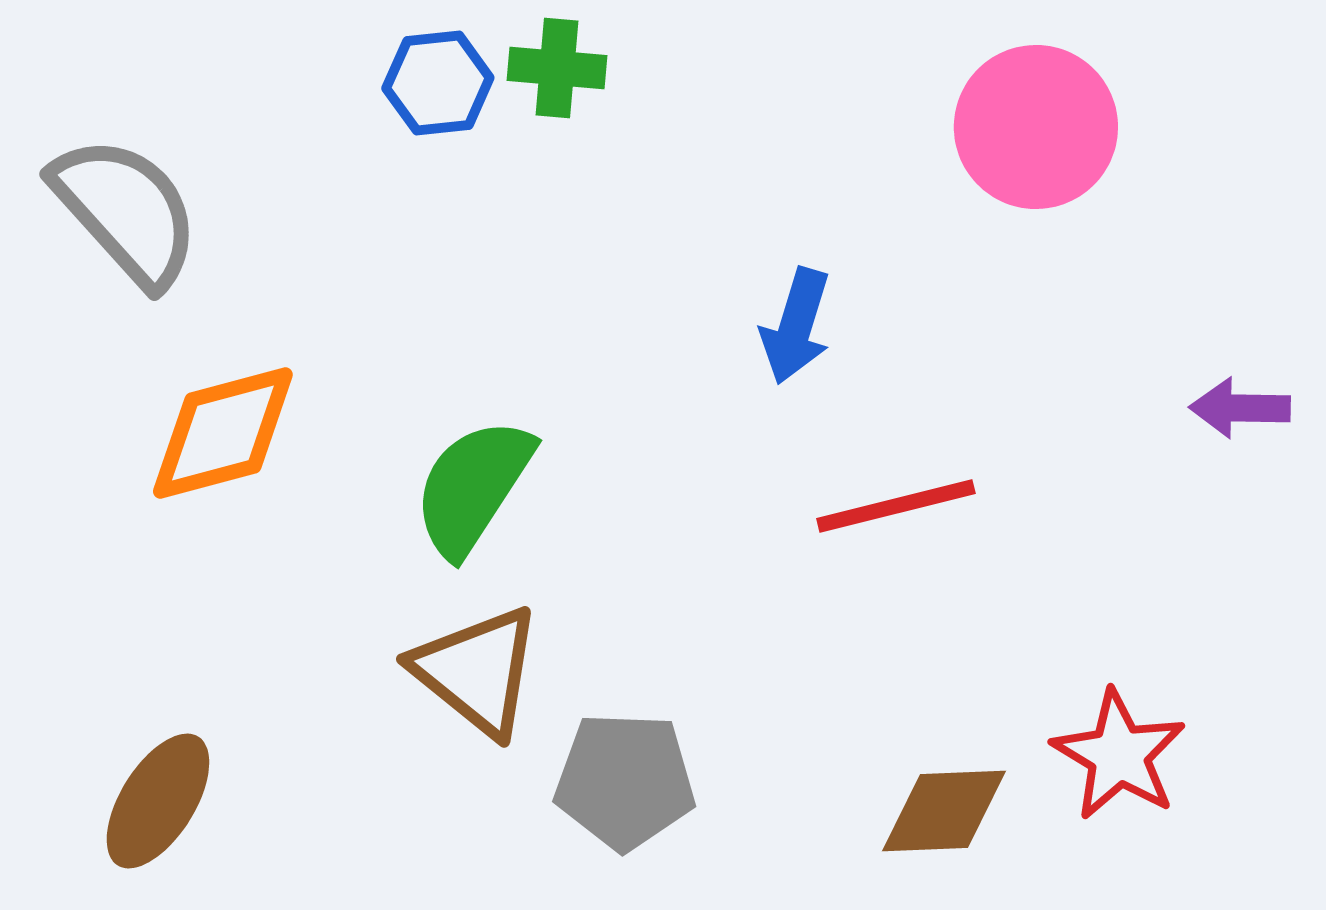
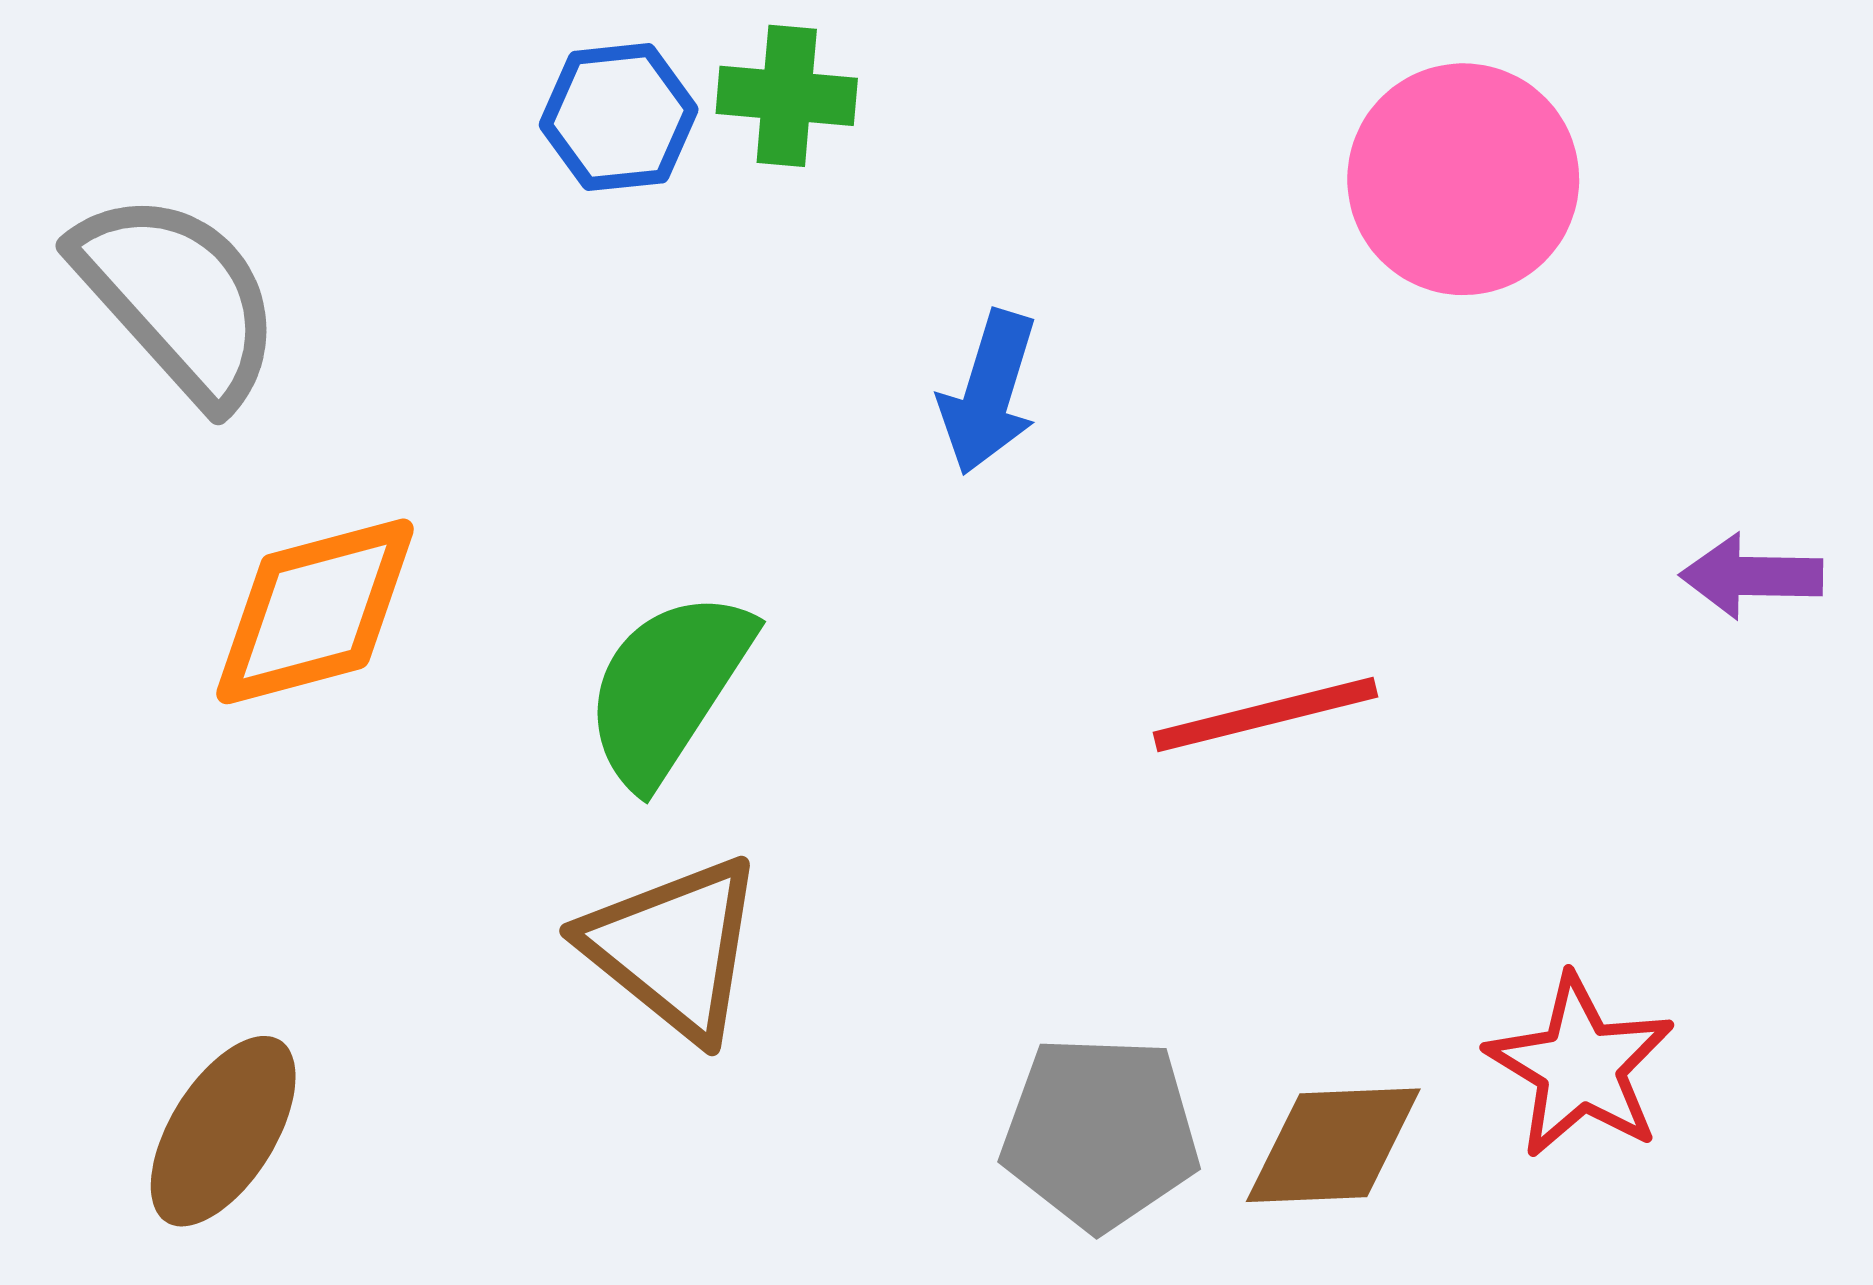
blue arrow: (796, 326) -> (989, 393), moved
gray pentagon: (625, 781) -> (1100, 1133), moved

